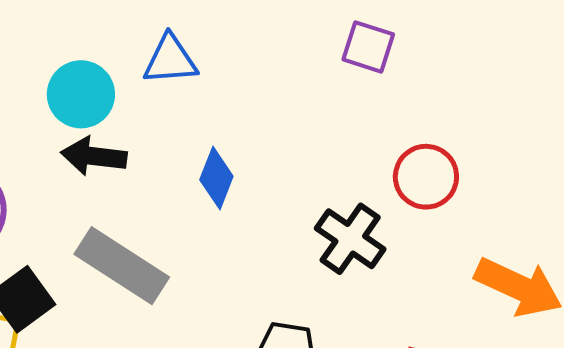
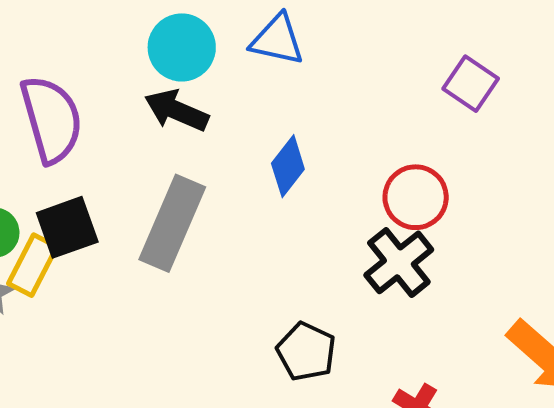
red circle: (426, 177) -> (416, 197), moved
gray rectangle: (122, 266) -> (172, 223), turned 64

